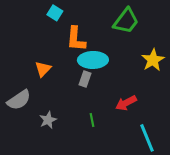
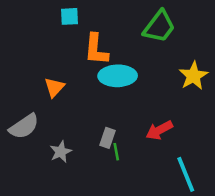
cyan square: (55, 13) -> (70, 16), turned -35
gray rectangle: (85, 79) -> (107, 138), moved

